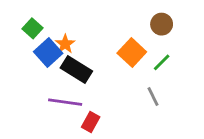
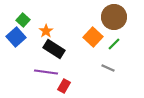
brown circle: (162, 24) -> (114, 17), size x1.6
blue square: (48, 52) -> (16, 37), moved
gray line: (153, 96) -> (108, 68), turned -40

